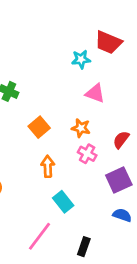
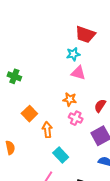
cyan star: (81, 59) -> (73, 54), moved
orange square: (39, 127) -> (29, 114), moved

